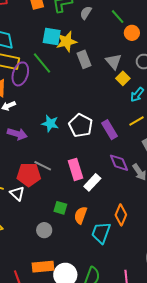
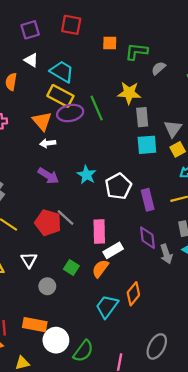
cyan square: (52, 36) -> (147, 145), moved, turned -30
purple ellipse: (20, 74) -> (70, 113), turned 45
white triangle: (17, 193) -> (29, 260), moved
orange semicircle: (81, 215) -> (100, 269), moved

